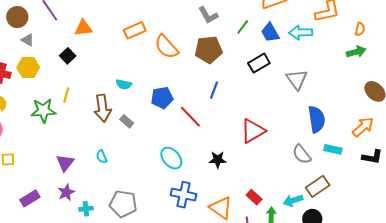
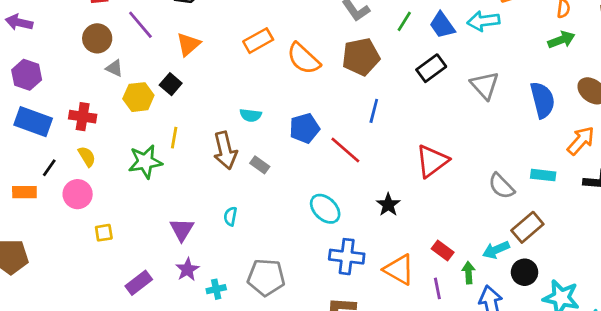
orange triangle: (83, 28) -> (188, 44), turned -30
yellow hexagon: (28, 67) -> (138, 97), moved
blue semicircle: (317, 119) -> (542, 100), moved
cyan semicircle: (102, 157) -> (230, 216), turned 40
black star: (218, 160) -> (388, 205), turned -30

